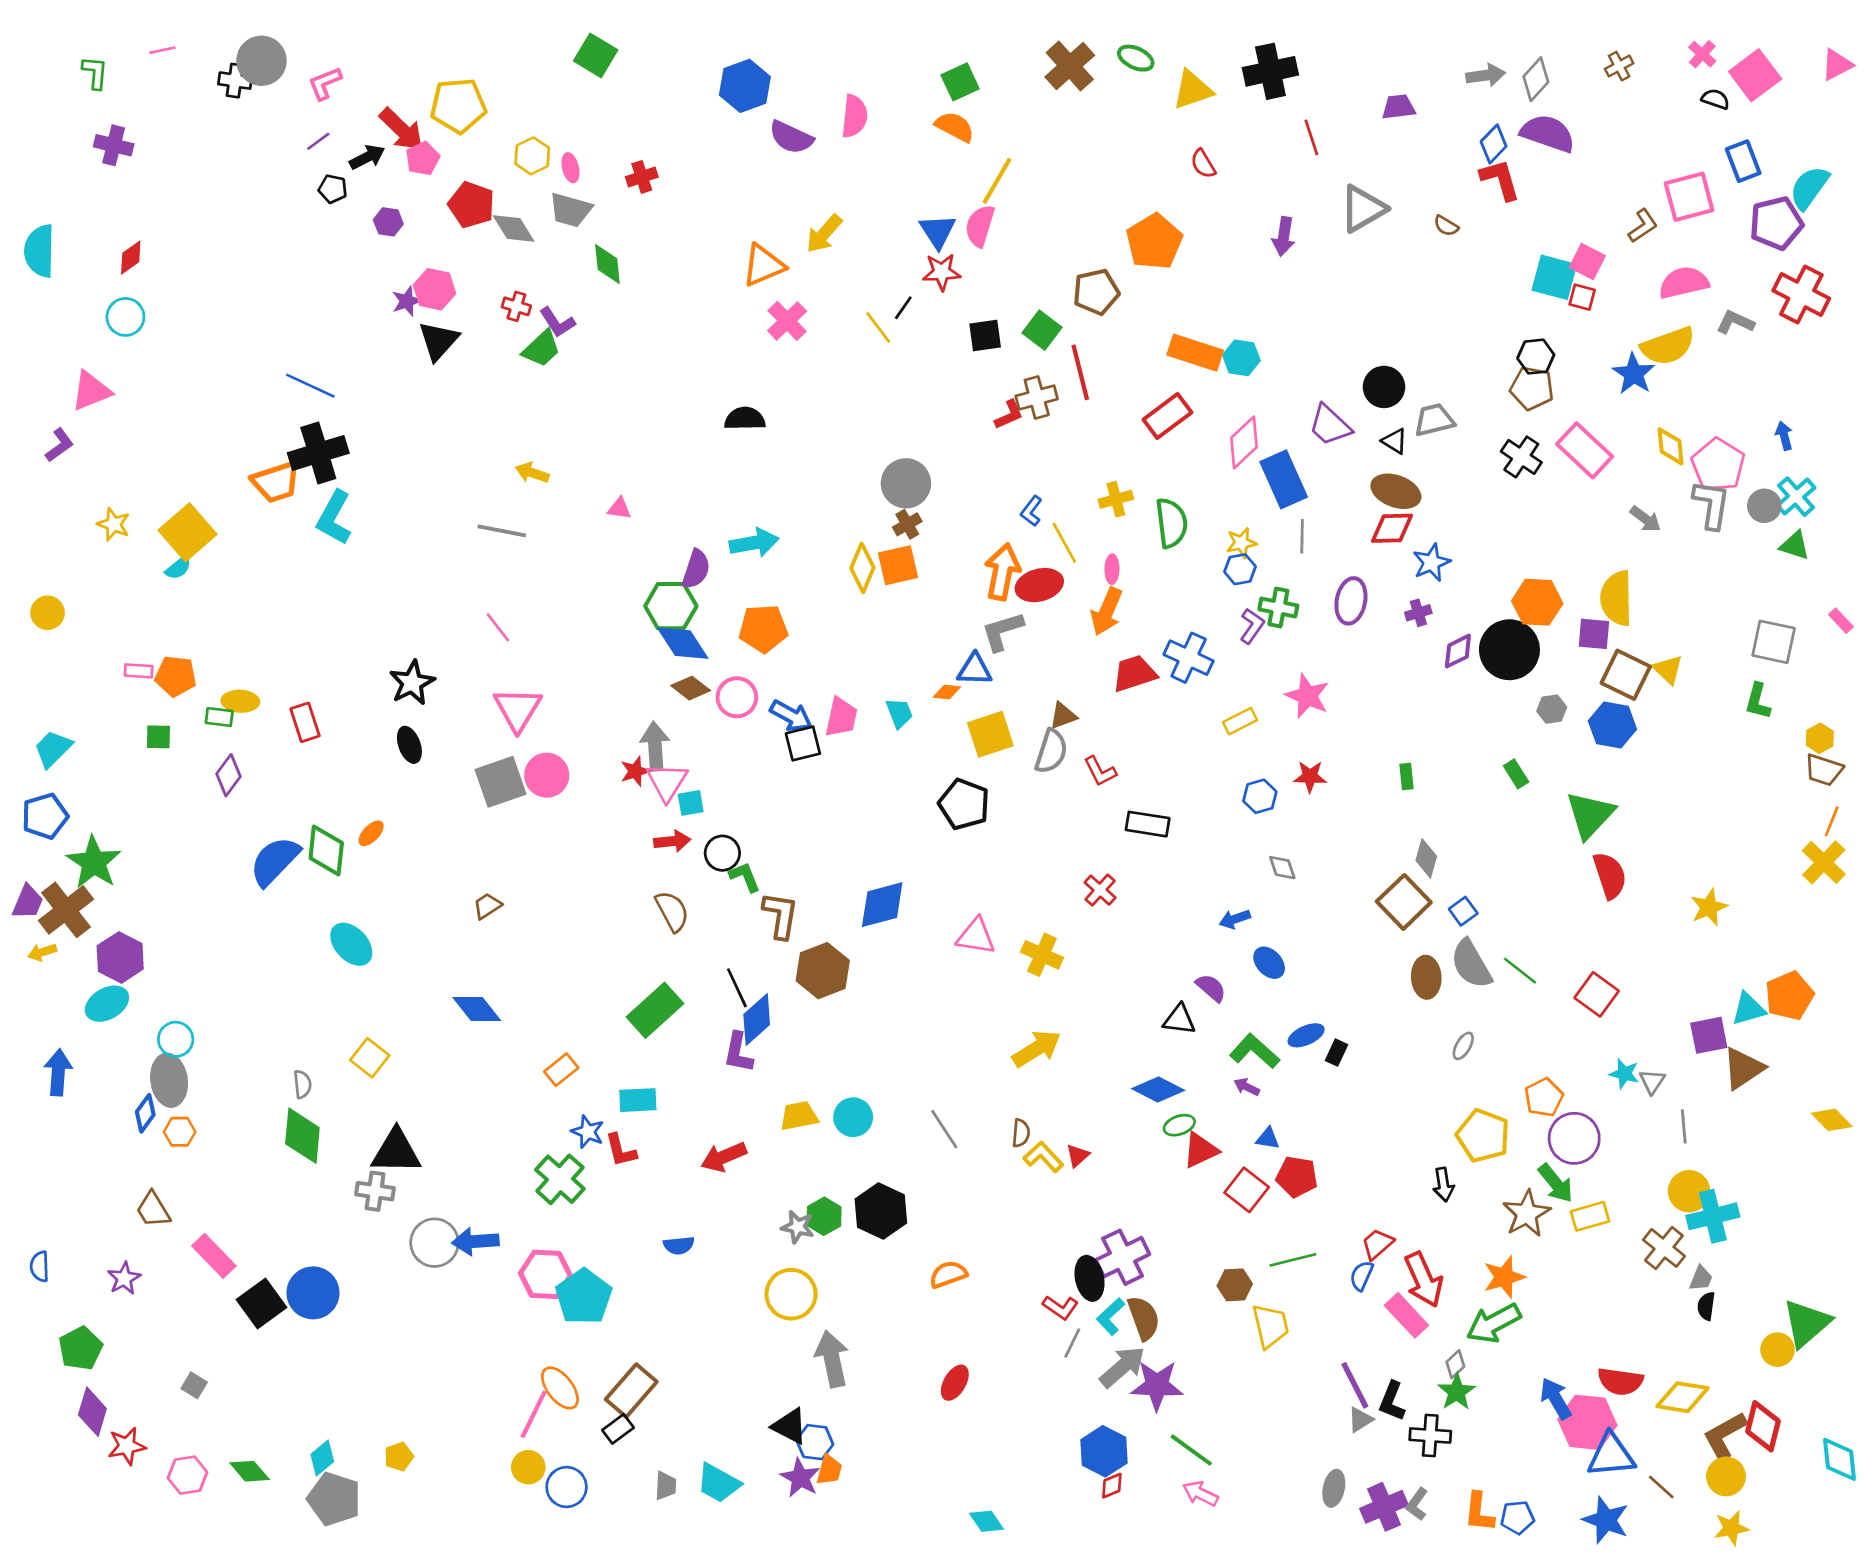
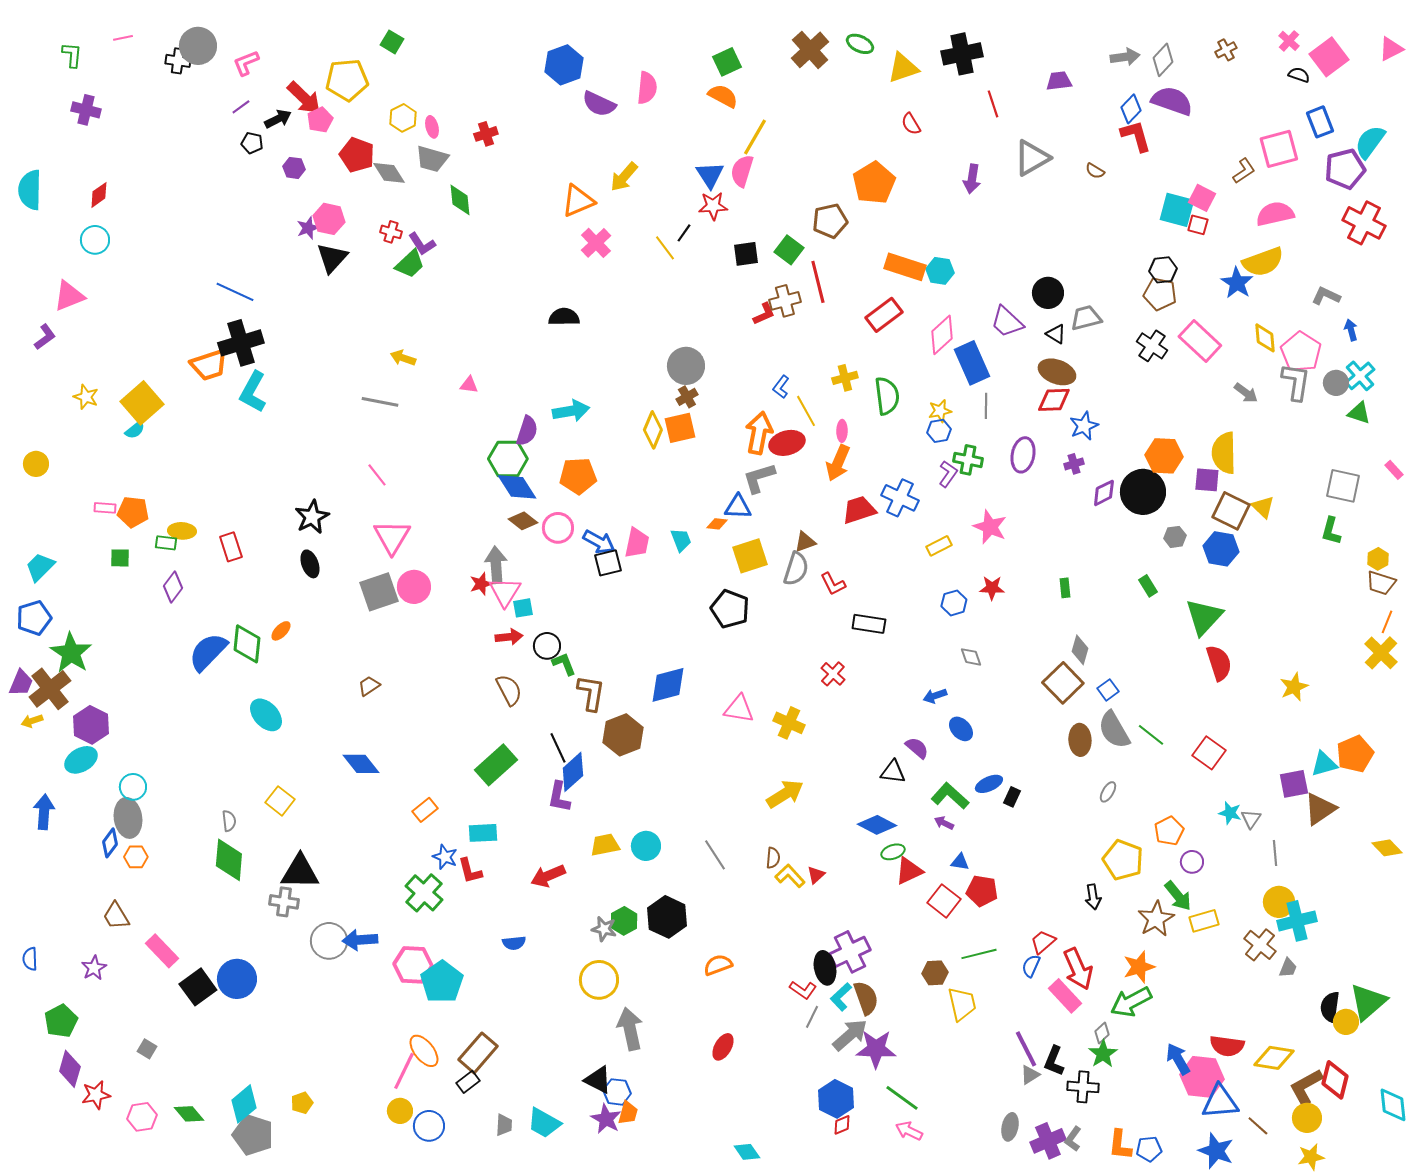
green square: (596, 55) -> (392, 42), moved, size x0.7
gray L-shape: (1735, 322) -> (1326, 296), moved
purple circle: (1574, 1138) -> (1192, 862), size x0.6
black semicircle: (1706, 1306) -> (1330, 1007), moved, size x1.4
cyan diamond: (322, 1458) -> (244, 1104), size x1.4

